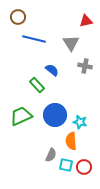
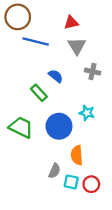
brown circle: (18, 17) -> (18, 17), size x1.5
red triangle: (86, 21) -> (71, 23), moved
green trapezoid: (21, 116) -> (21, 127), turned 50
cyan star: (80, 122) -> (87, 113), moved

